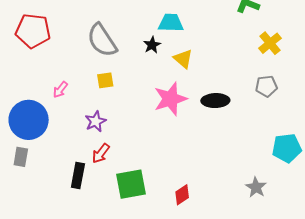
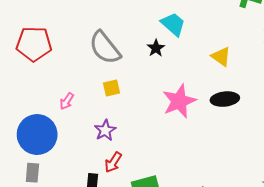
cyan trapezoid: (171, 23) -> (173, 24), turned 44
yellow triangle: (183, 59) -> (221, 56), moved

